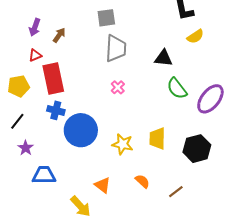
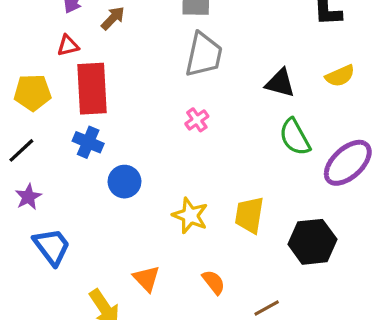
yellow semicircle: (195, 36) -> (340, 76), moved
blue circle: (81, 130) -> (125, 182), size x0.6
blue trapezoid: (44, 175) -> (52, 247), turned 45

